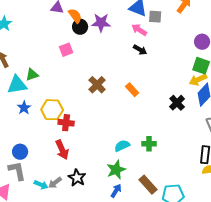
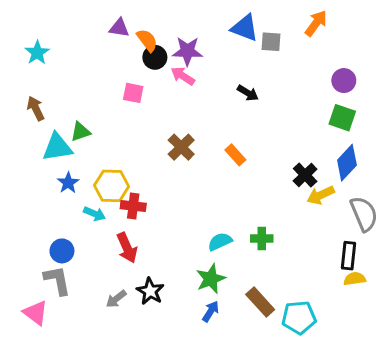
pink arrow: (139, 30) -> (183, 76), moved
pink square: (66, 50) -> (133, 93), turned 32
yellow arrow: (198, 80) -> (321, 195), moved
cyan arrow: (41, 185) -> (94, 214), moved

